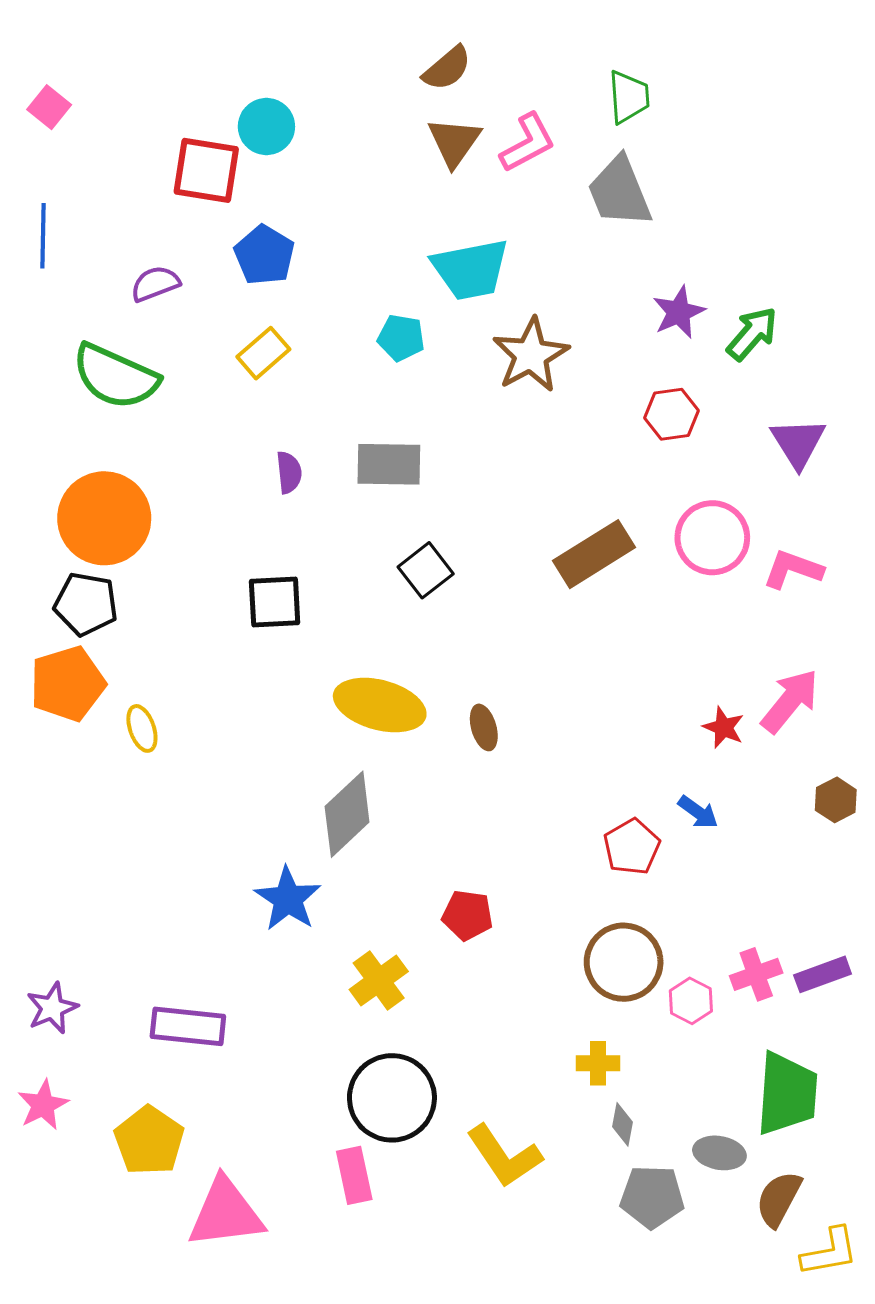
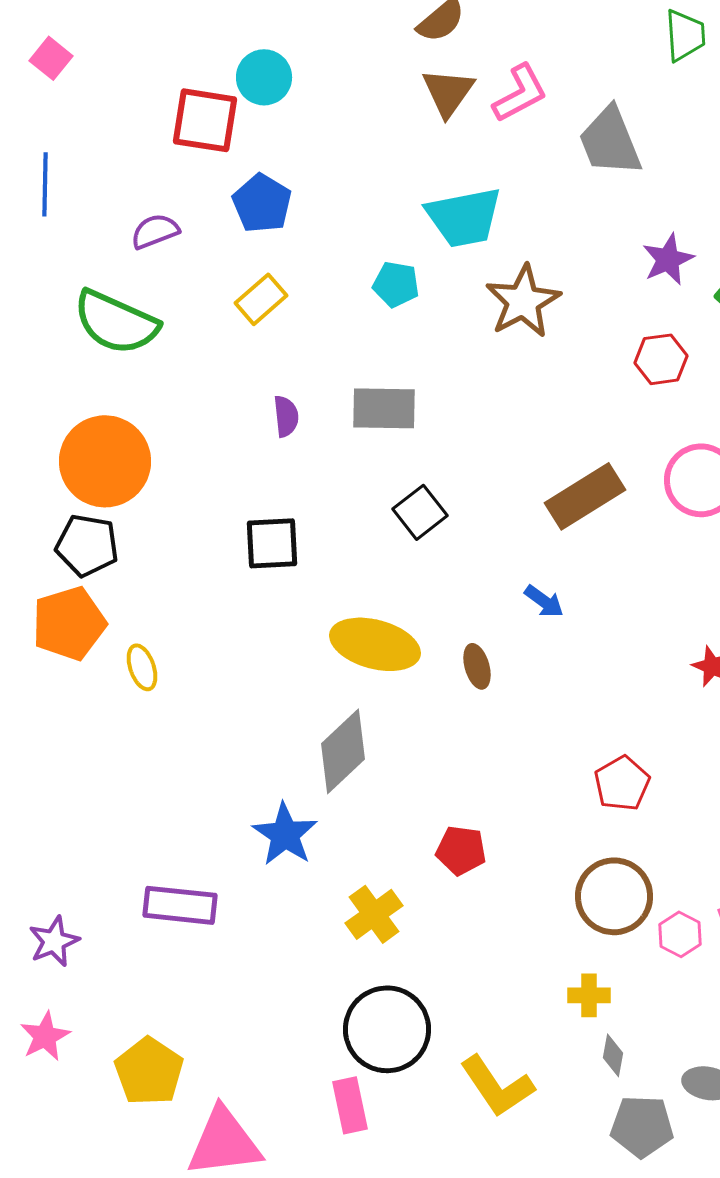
green trapezoid: (629, 97) -> (685, 35), moved
blue arrow: (698, 812) -> (544, 601), moved
purple rectangle: (188, 1026) -> (180, 905), moved

